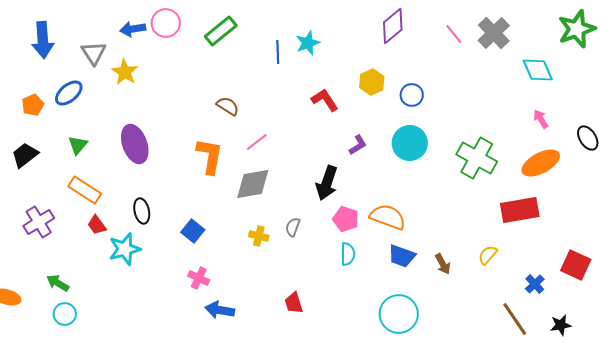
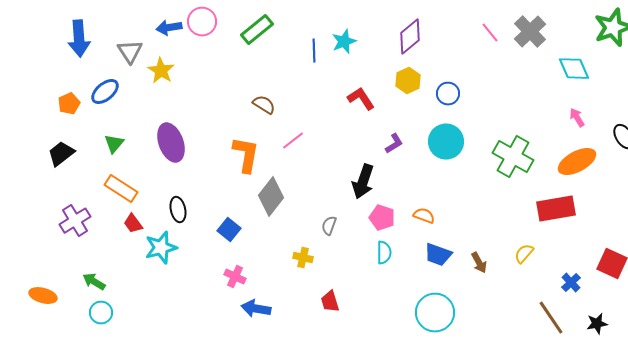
purple diamond: (393, 26) -> (410, 37), moved
gray diamond: (253, 184) -> (271, 197), moved, turned -42
orange semicircle: (388, 217) -> (424, 216), size x0.6
yellow cross: (259, 236) -> (303, 258), moved

